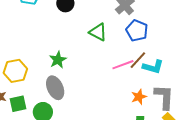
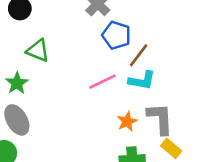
green triangle: (98, 32) -> (38, 51), moved
brown line: (138, 60) -> (139, 55), moved

